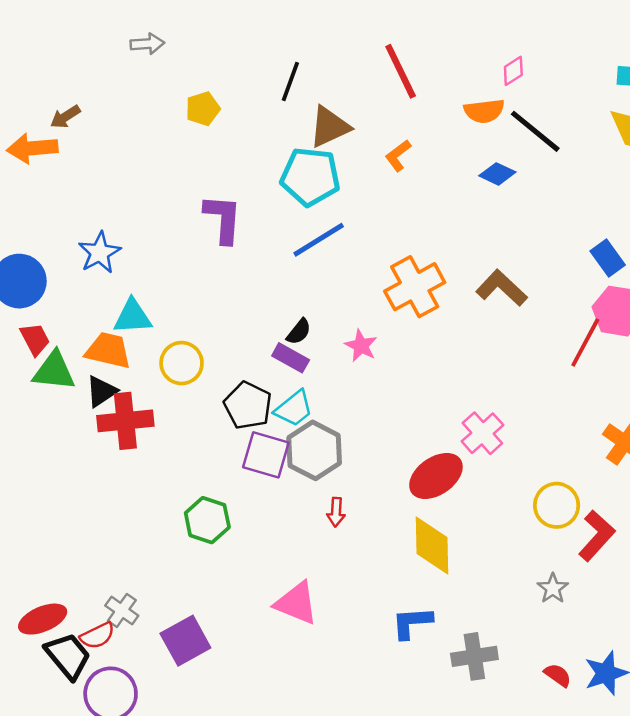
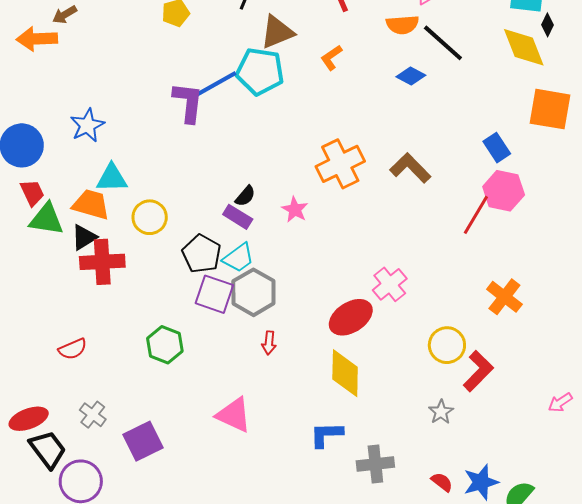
blue line: (319, 240) -> (216, 84), moved
red semicircle: (97, 636) -> (73, 349), moved

